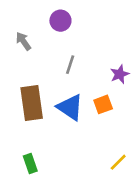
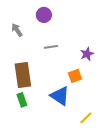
gray line: (70, 65) -> (51, 47), turned 64
blue triangle: (70, 107) -> (60, 96), moved
green rectangle: (30, 164) -> (22, 100), moved

